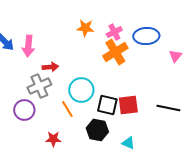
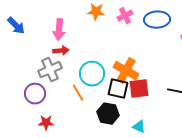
pink arrow: (28, 46) -> (59, 30), moved
orange cross: (115, 52) -> (126, 71), moved, turned -30
red star: (53, 139) -> (46, 123), moved

